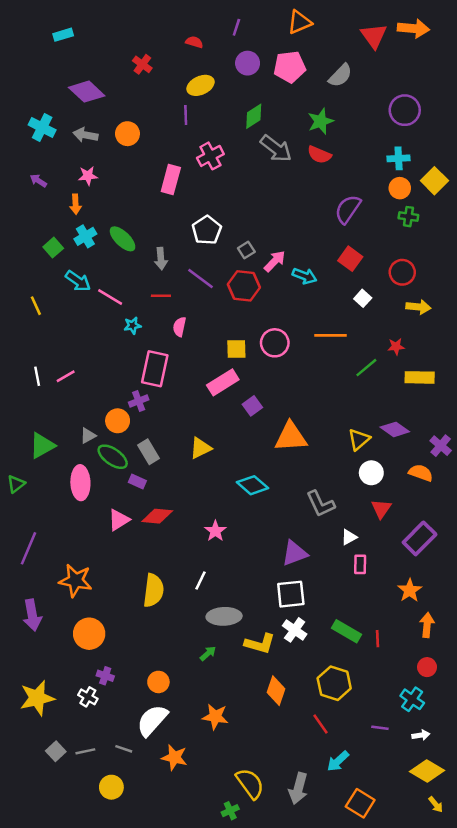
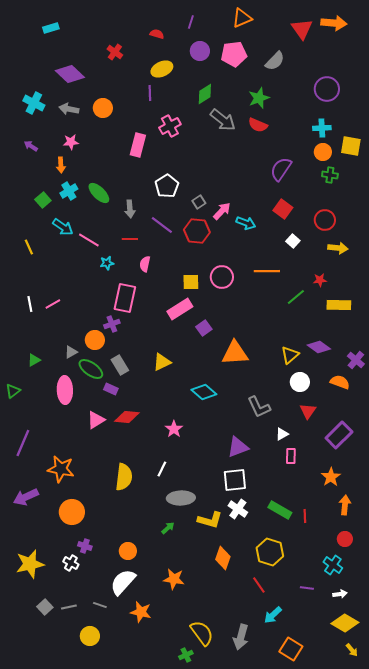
yellow square: (434, 181) -> (351, 146), turned -35
green triangle: (42, 446) -> (34, 360), size x0.6
purple arrow: (32, 615) -> (26, 497), turned 75

